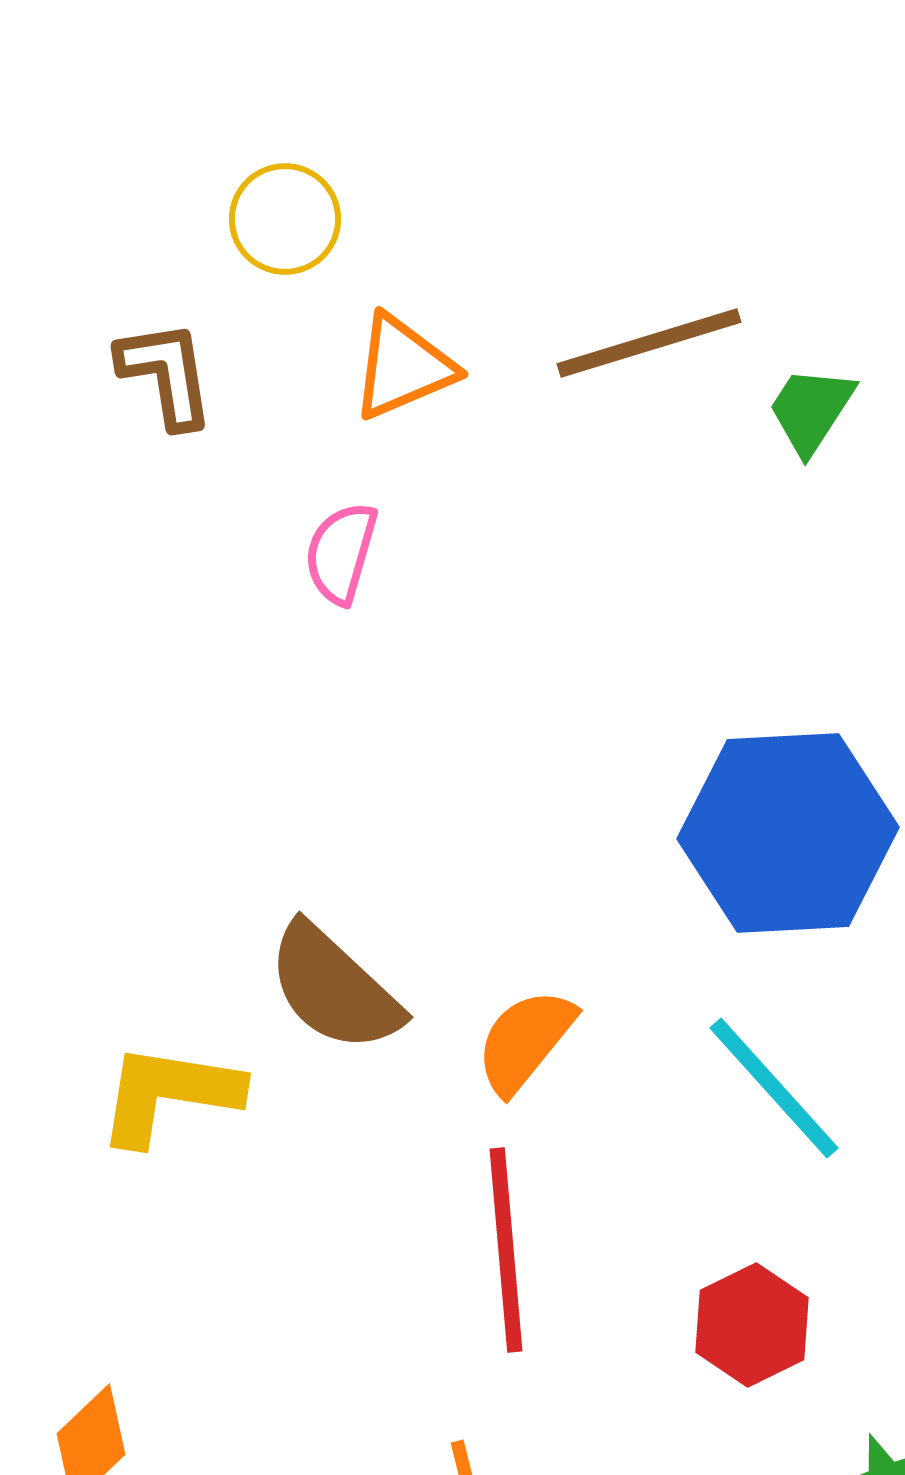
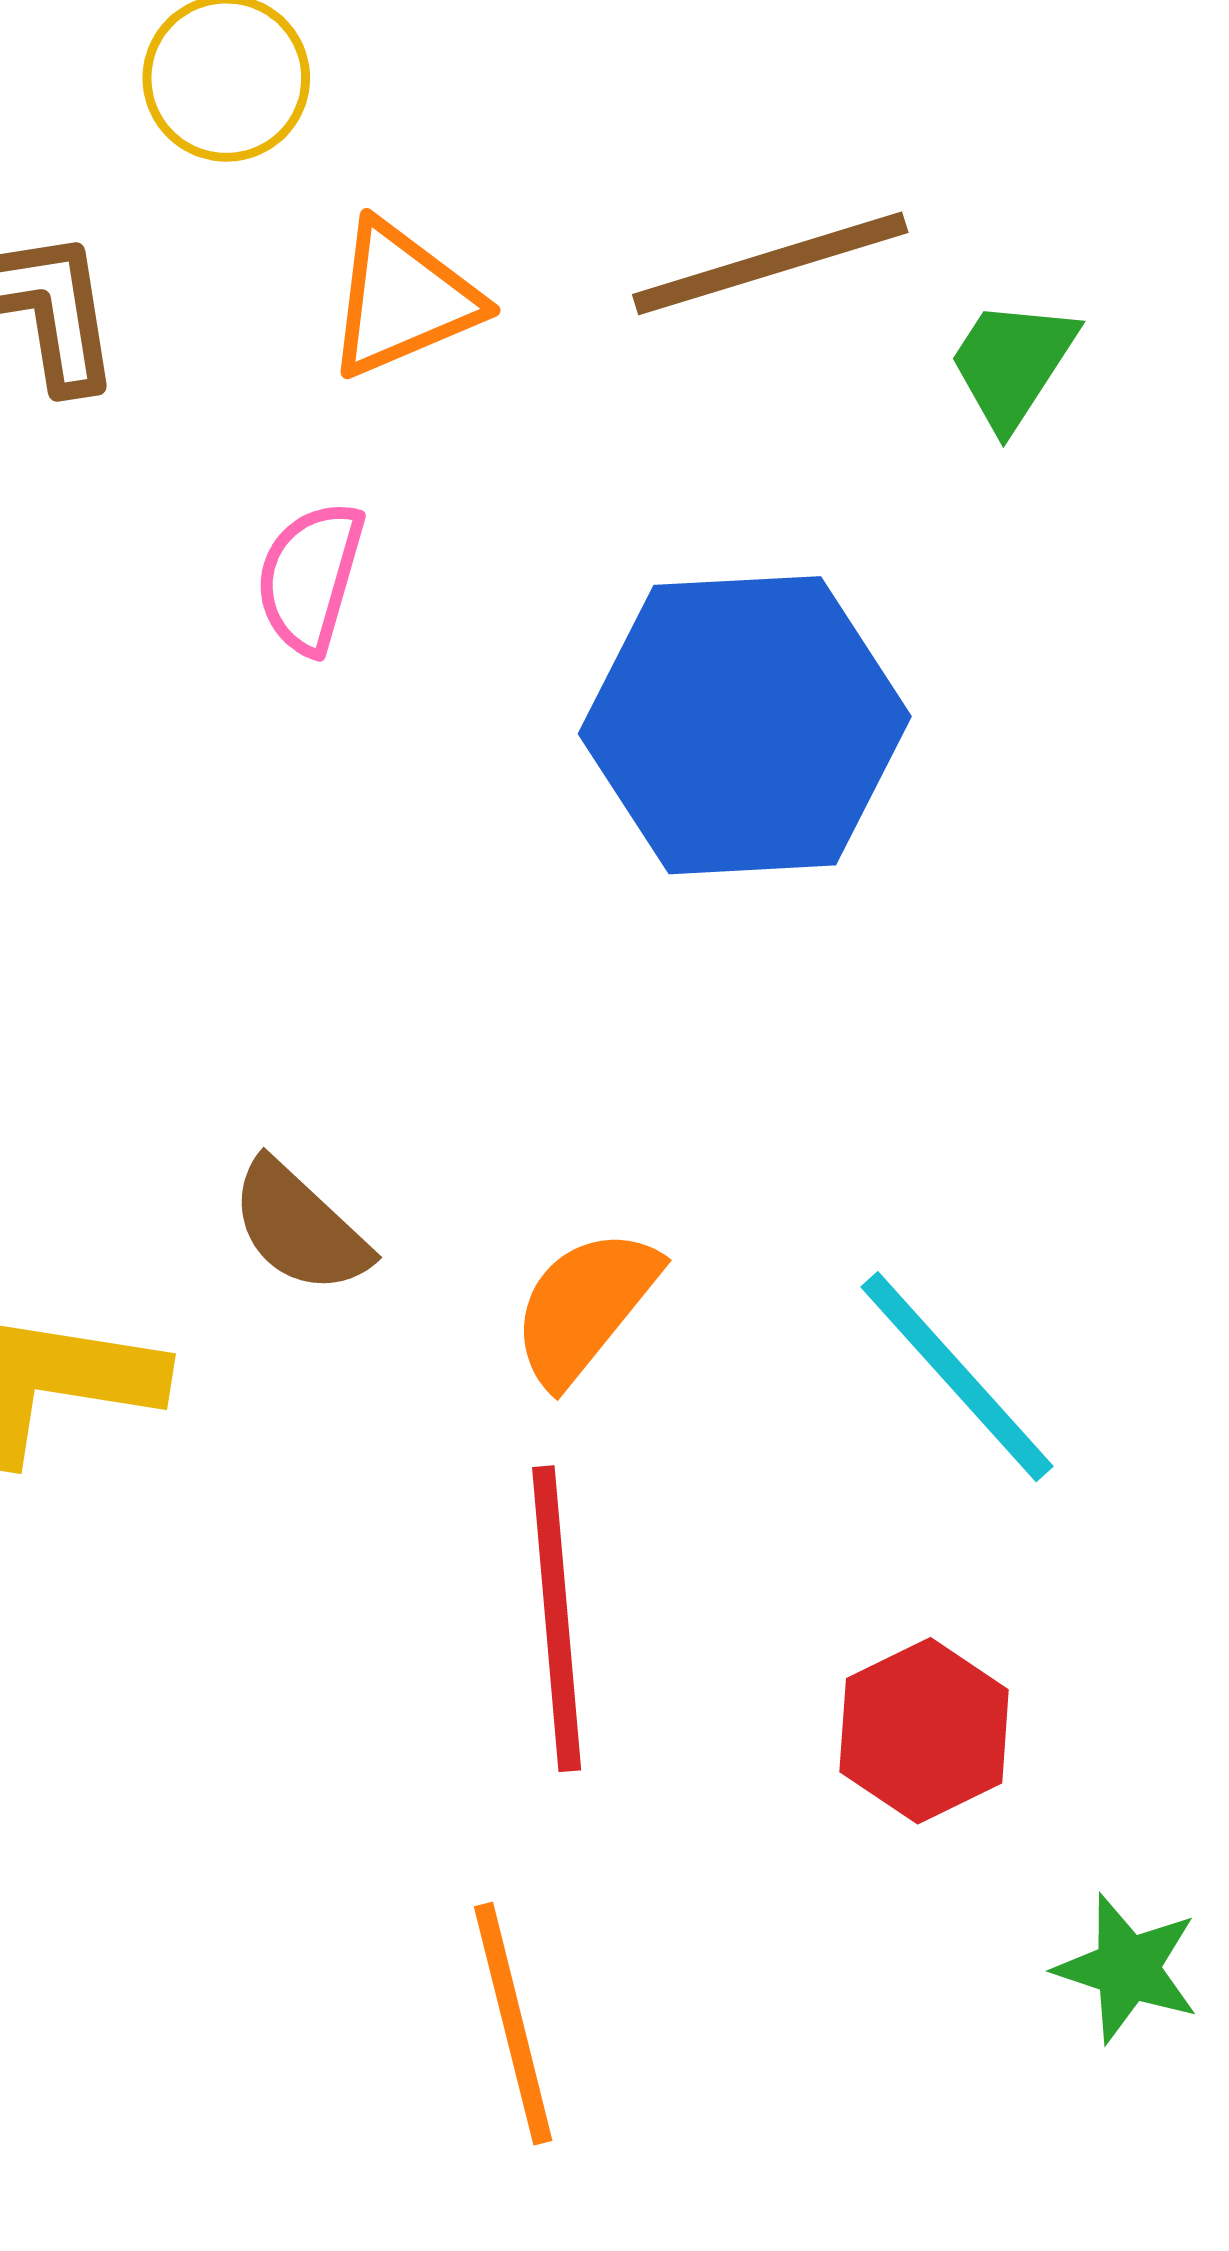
blue hexagon: (788, 833) -> (745, 725), moved
brown semicircle: (334, 988) -> (300, 1227), size x0.7

